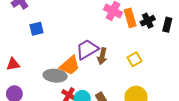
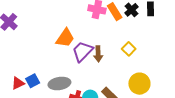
blue square: (37, 29) -> (33, 81), moved
orange trapezoid: (70, 66) -> (65, 38), moved

